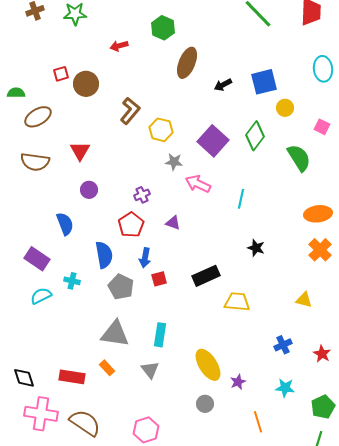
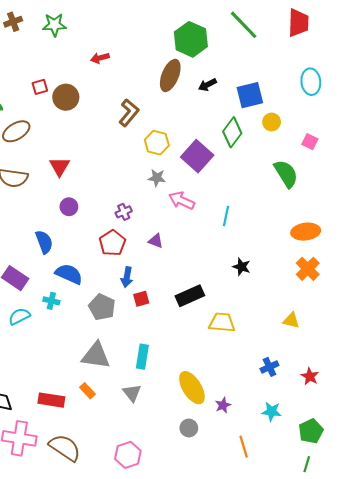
green hexagon: (163, 28) -> (191, 39), moved, size x1.4
black arrow: (223, 85) -> (207, 85), moved
brown L-shape: (130, 111) -> (129, 113), moved
yellow hexagon: (161, 130) -> (157, 143), moved
green diamond: (255, 136) -> (232, 132), moved
blue semicircle: (104, 255) -> (69, 274), moved, turned -56

